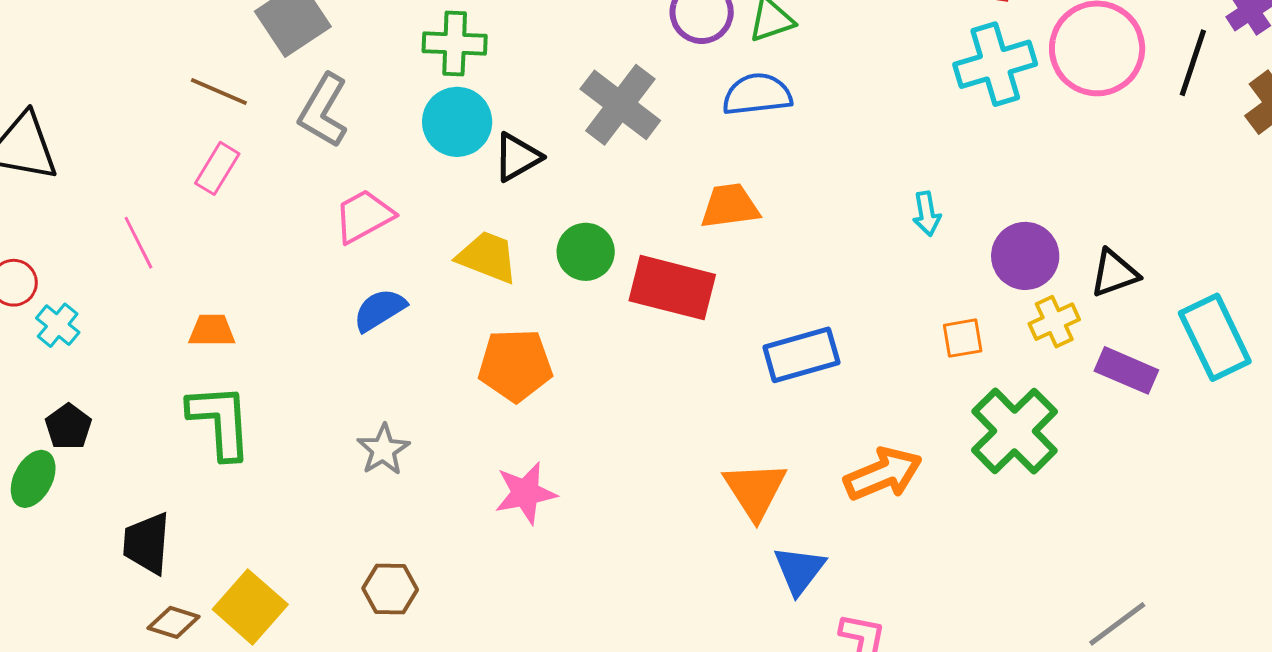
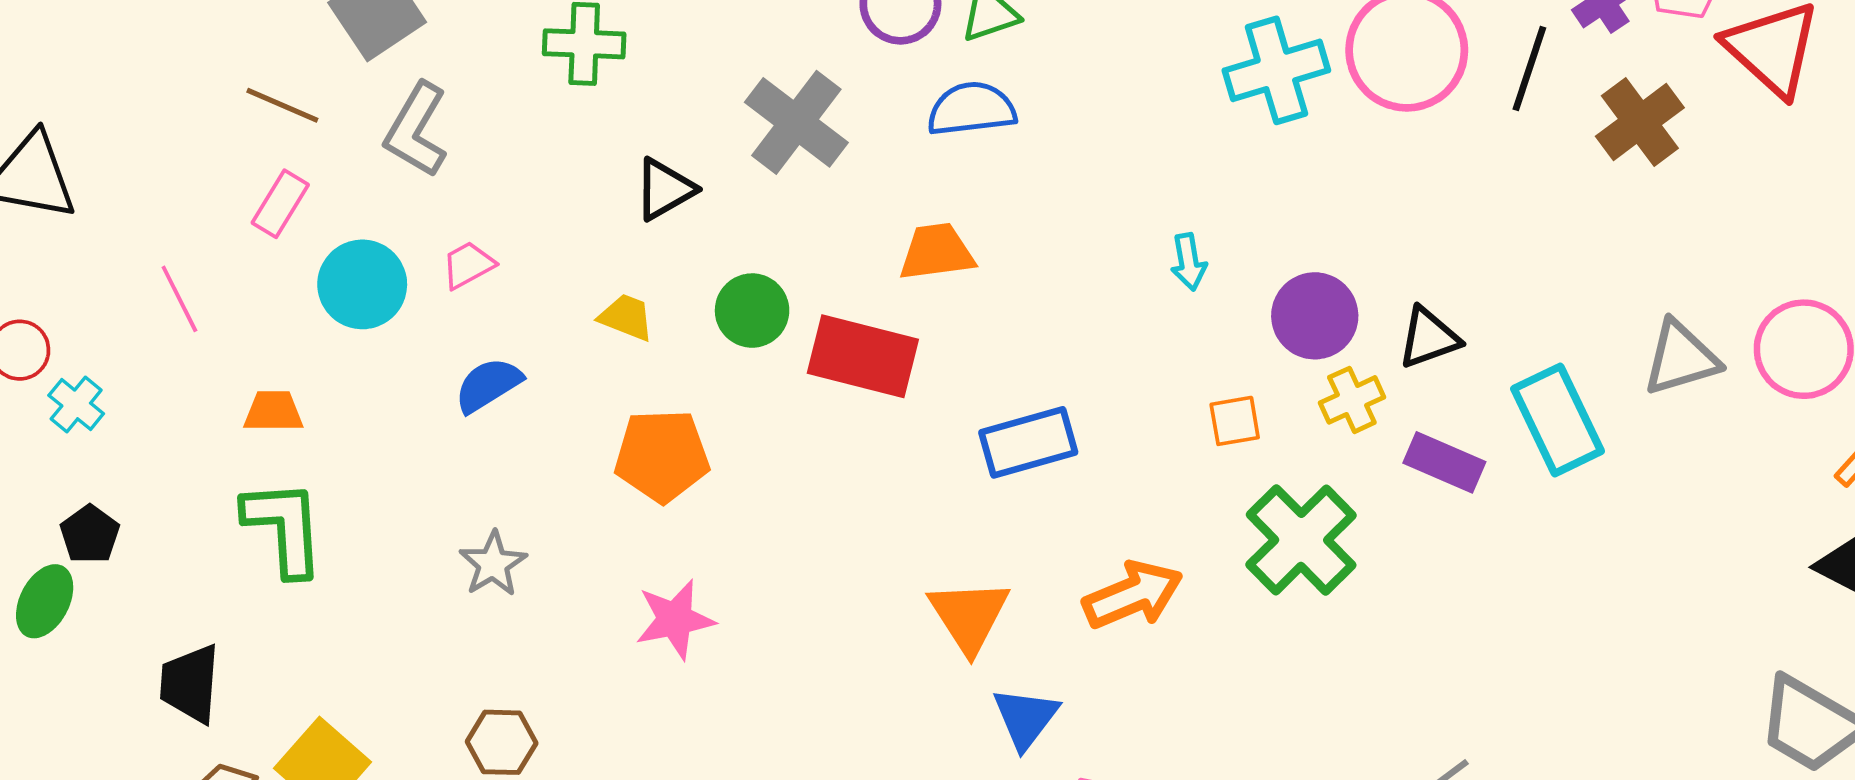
cyan circle: (457, 122) -> (362, 284), moved
pink trapezoid: (364, 216) -> (468, 265), size x0.7
yellow trapezoid: (487, 257) -> (626, 317), size x0.7

